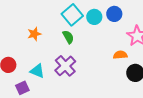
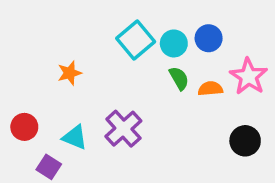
green semicircle: (68, 37) -> (179, 78), moved
orange semicircle: (120, 55) -> (210, 89), moved
purple square: (22, 88) -> (49, 167), turned -32

